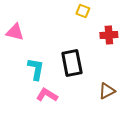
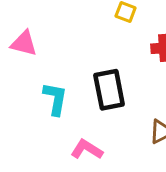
pink L-shape: (47, 95) -> (87, 149), moved

